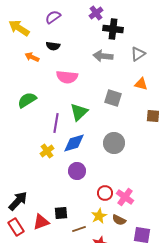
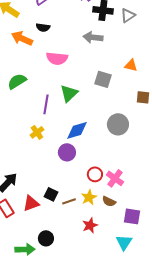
gray triangle: (138, 54) -> (128, 15), moved
orange arrow: (32, 57) -> (22, 38), size x1.5
blue diamond: (74, 143) -> (77, 130), moved
gray circle: (114, 143) -> (118, 124), moved
black square: (61, 213) -> (51, 194), turned 32
brown line: (79, 229) -> (69, 201), moved

